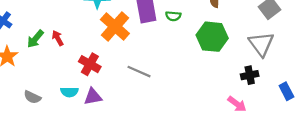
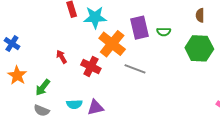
green arrow: (35, 39) -> (43, 87), moved
red cross: (90, 64) -> (91, 67), moved
gray line: (139, 72) -> (135, 69), moved

